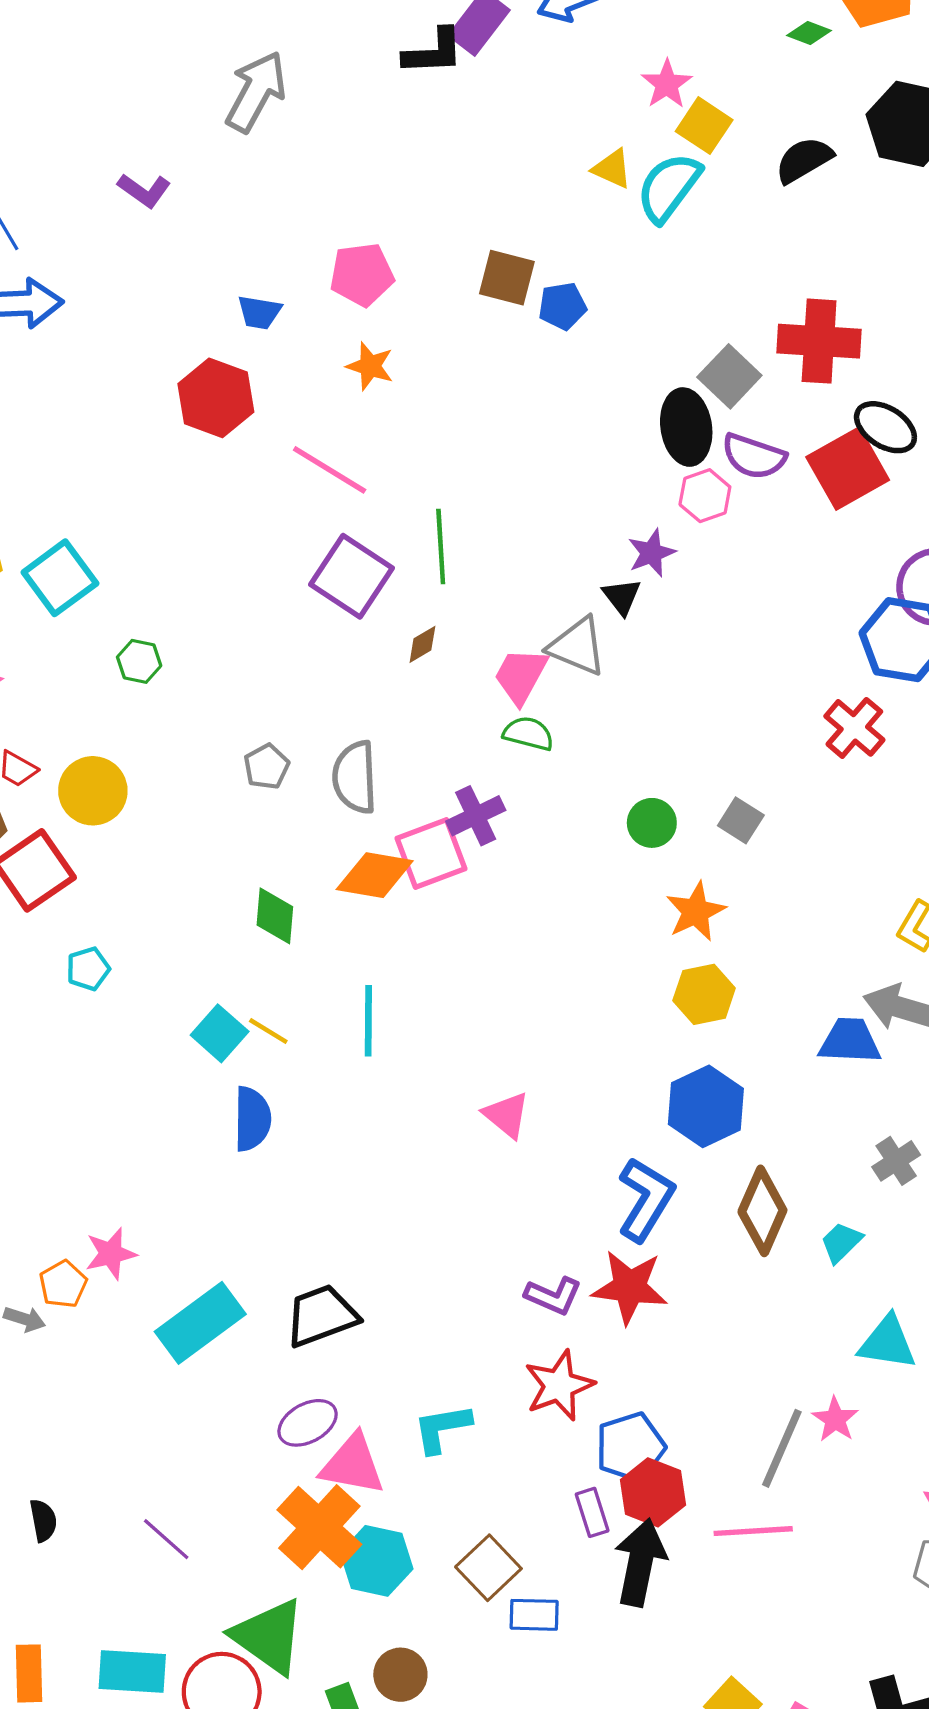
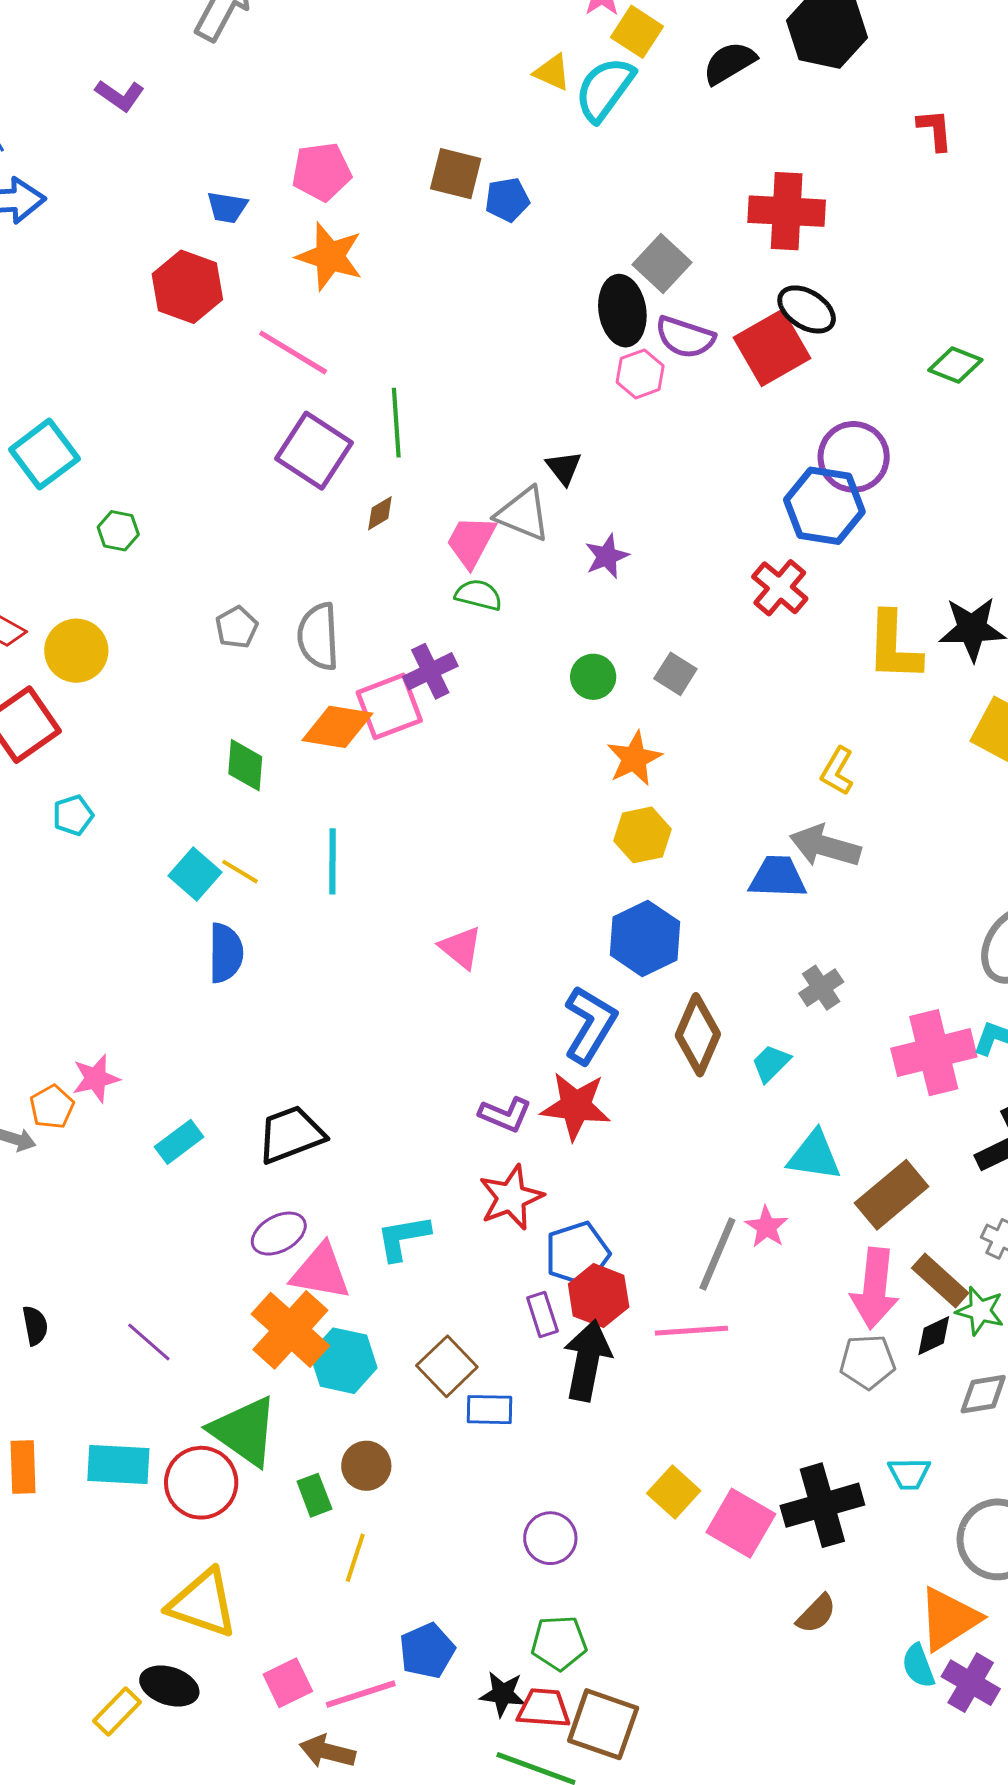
red cross: (819, 341) -> (787, 211), moved
orange star: (370, 366) -> (330, 256), size x1.5
purple star: (652, 553) -> (607, 556), moved
cyan rectangle: (200, 1323) -> (179, 1142), size x0.6

